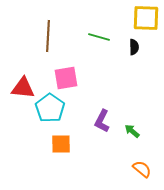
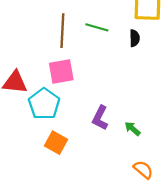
brown line: (48, 36) -> (62, 31), moved
orange square: (61, 144) -> (56, 143), turned 30

